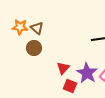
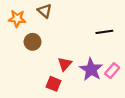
brown triangle: (37, 28) -> (45, 11), moved
red square: (70, 86) -> (54, 84), moved

